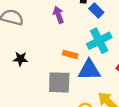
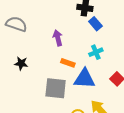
purple arrow: (58, 15) -> (58, 38), moved
cyan cross: (99, 41) -> (96, 52), size x0.6

